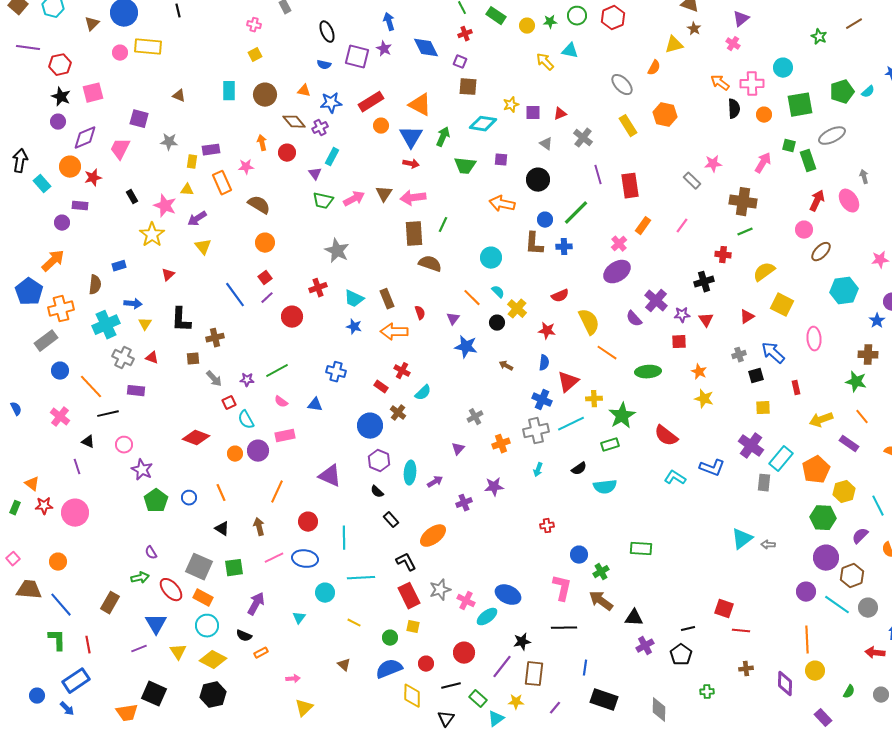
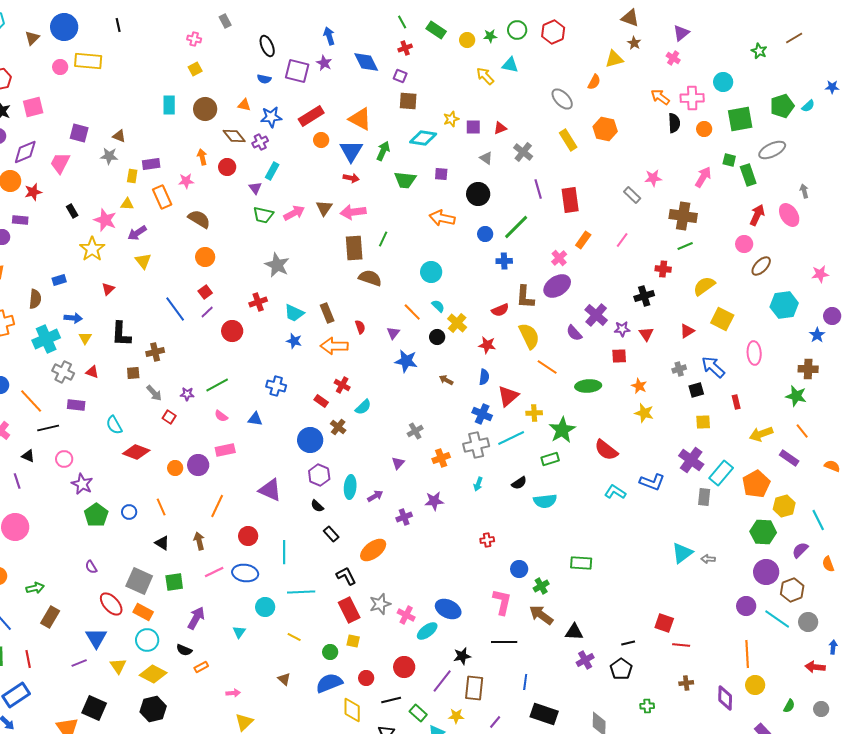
brown triangle: (179, 96) -> (119, 136), moved
brown L-shape: (534, 244) -> (525, 297), moved
red square: (229, 403) -> (169, 417), turned -32
cyan semicircle: (246, 420) -> (114, 425), moved
green arrow: (140, 578) -> (35, 588), moved

